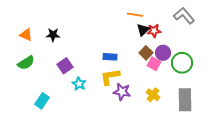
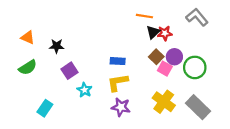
black star: (53, 35) -> (57, 46), moved
purple star: (122, 92) -> (121, 107), moved
yellow cross: (153, 95) -> (164, 102), size x1.5
gray rectangle: (185, 100) -> (198, 107), turned -45

